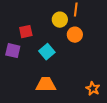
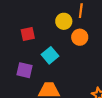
purple square: (13, 51) -> (24, 70), moved

